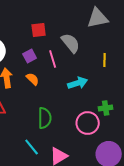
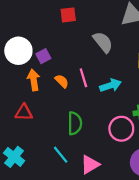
red square: (39, 30) -> (68, 15), moved
purple square: (30, 56) -> (43, 56), moved
pink line: (53, 59) -> (83, 78), moved

